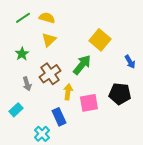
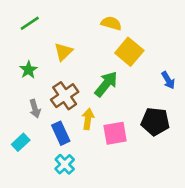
yellow semicircle: (47, 18) -> (111, 23), moved
blue rectangle: (59, 117) -> (61, 133), moved
cyan cross: (42, 134) -> (65, 164), moved

